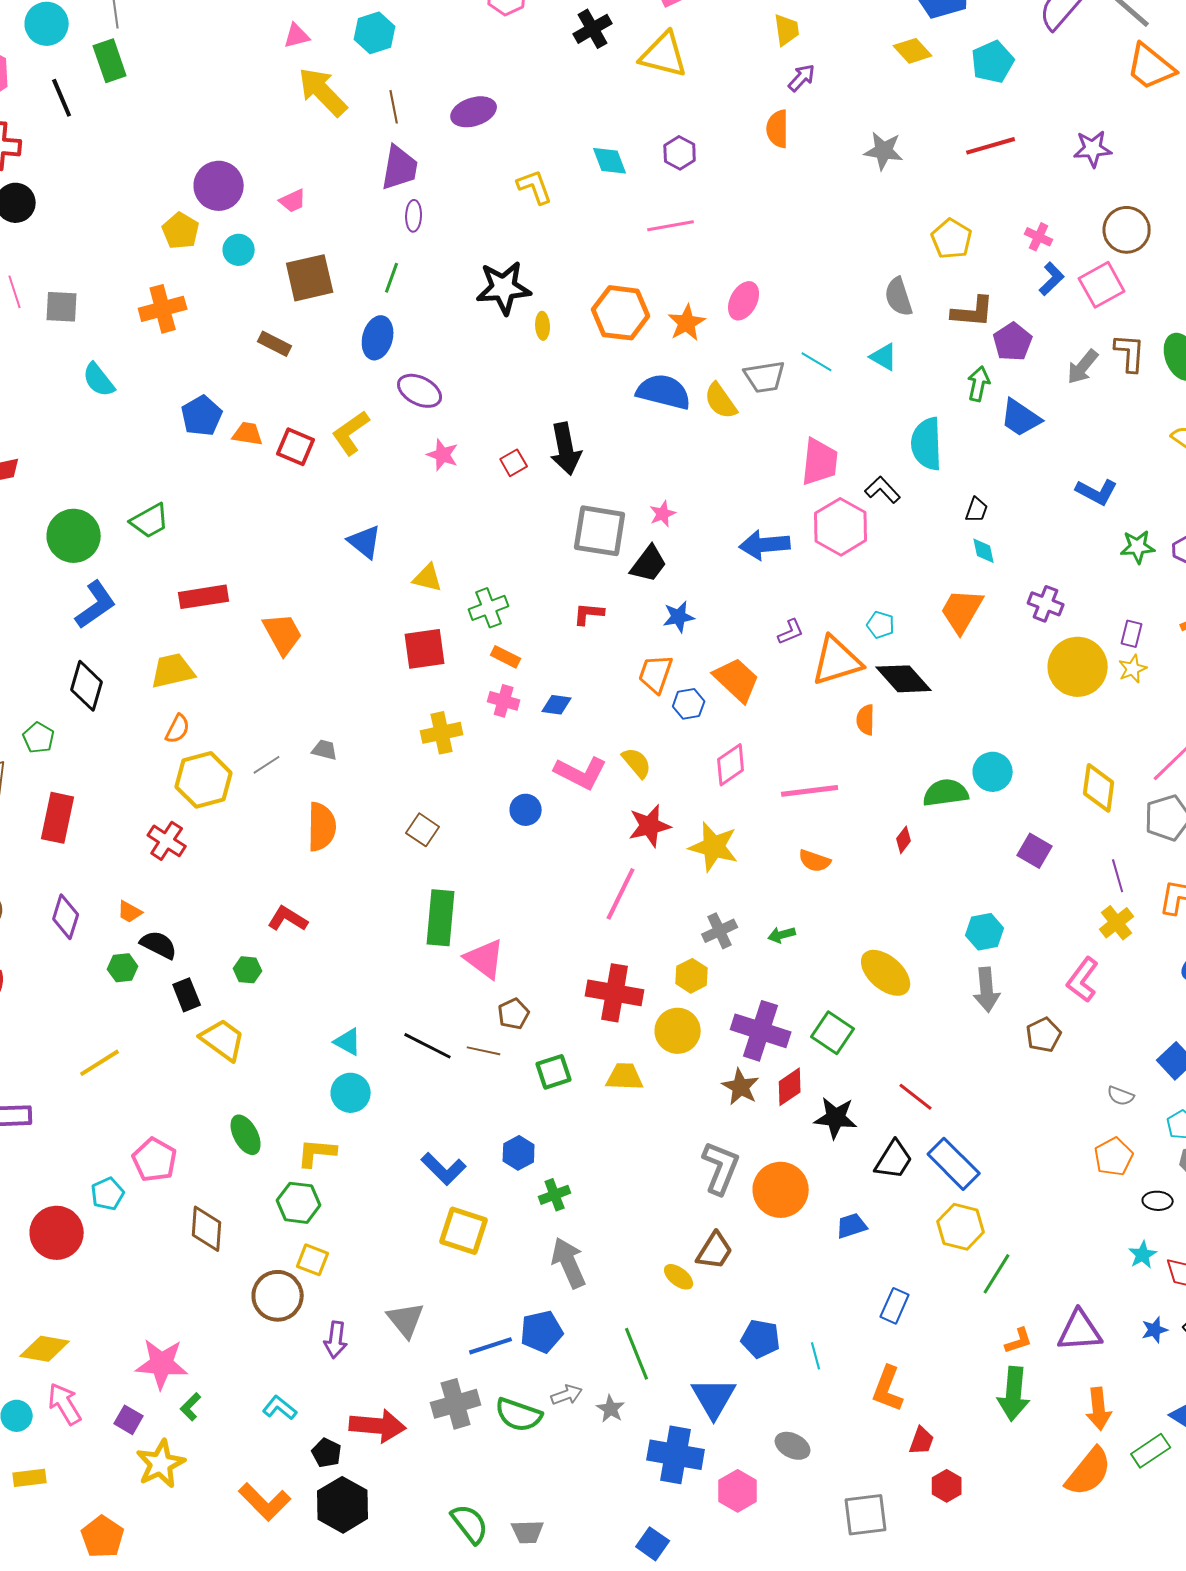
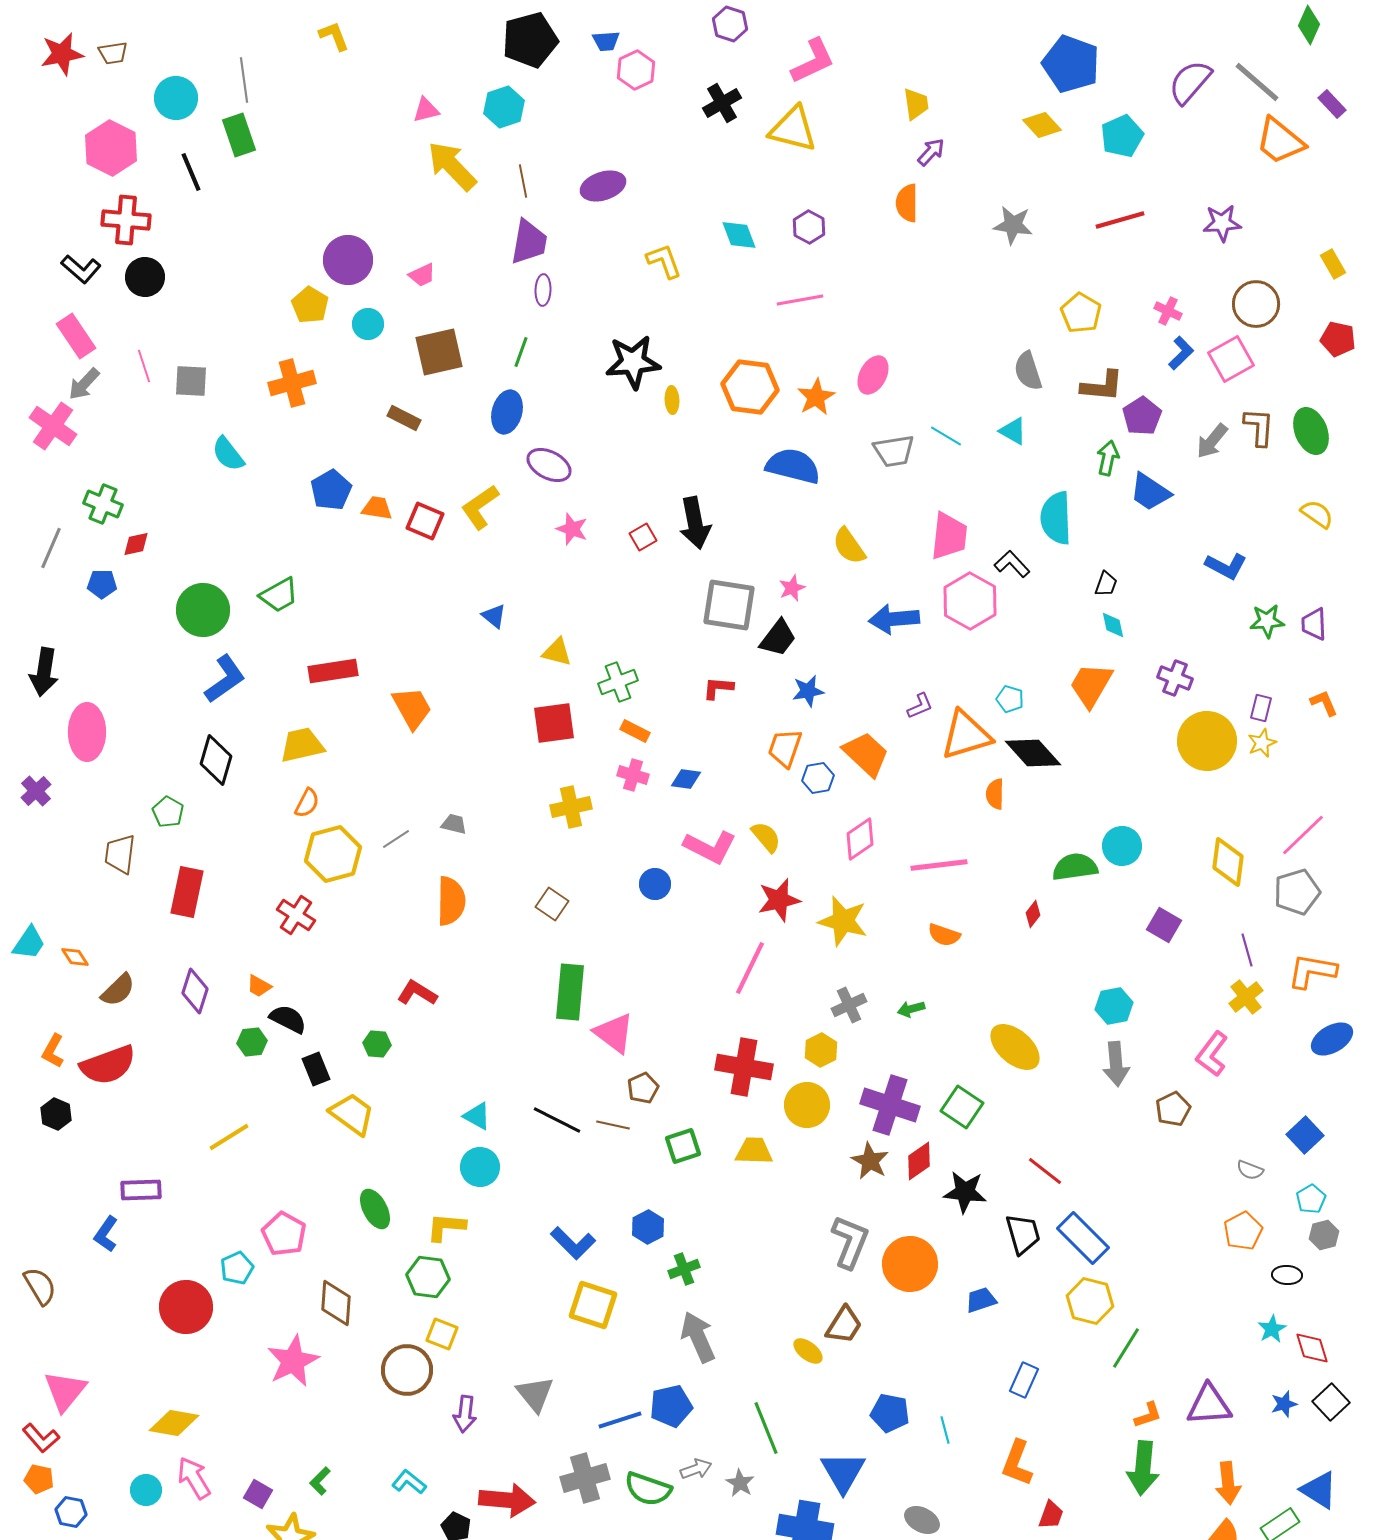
yellow semicircle: (721, 401) -> (849, 546), moved
blue triangle: (365, 542) -> (494, 616), size x0.7
black trapezoid: (894, 1160) -> (1023, 1234), turned -48
pink star: (162, 1364) -> (293, 1361), moved, turned -30

